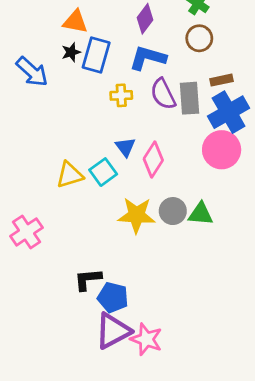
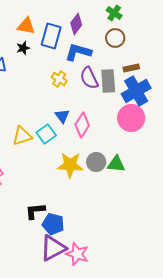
blue rectangle: (96, 55) -> (51, 36), moved
yellow cross: (121, 95) -> (59, 79), turned 35

